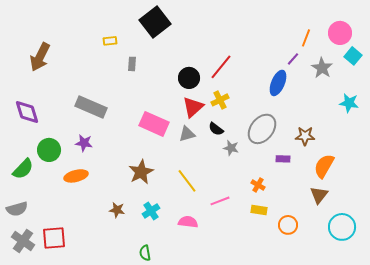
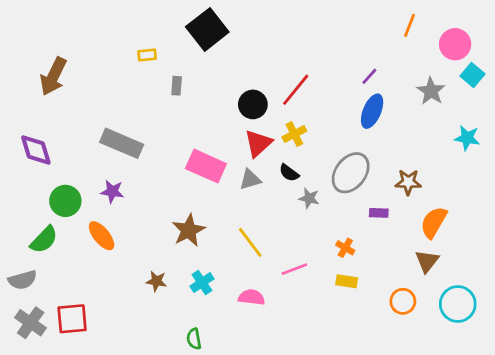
orange line: (306, 38) -> (410, 25), moved
purple line: (293, 59) -> (369, 76), moved
green semicircle: (23, 169) -> (44, 240), moved
orange ellipse: (76, 176) -> (102, 236), turned 65
orange circle: (288, 225) -> (403, 301), moved

